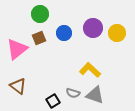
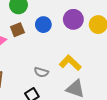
gray semicircle: (73, 93) -> (41, 72), moved

